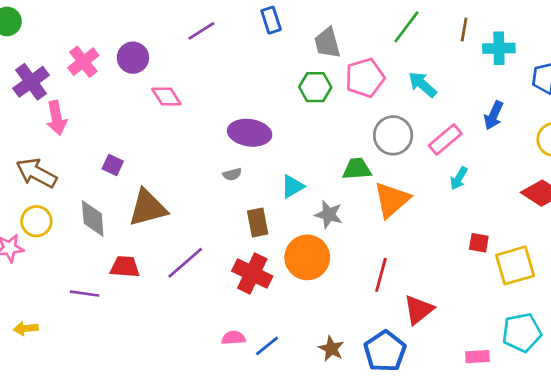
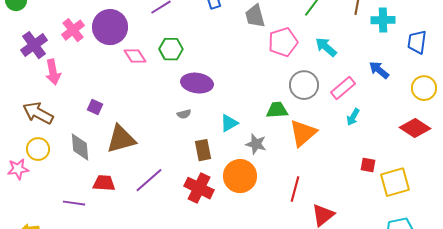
purple circle: (133, 58) -> (110, 27), size x1.5
green hexagon: (315, 87) -> (171, 49), moved
blue arrow: (494, 115) -> (379, 70), turned 105

